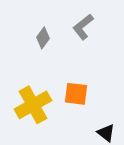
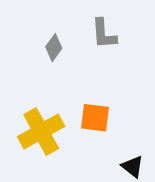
gray L-shape: (83, 27) -> (104, 34), turned -56

